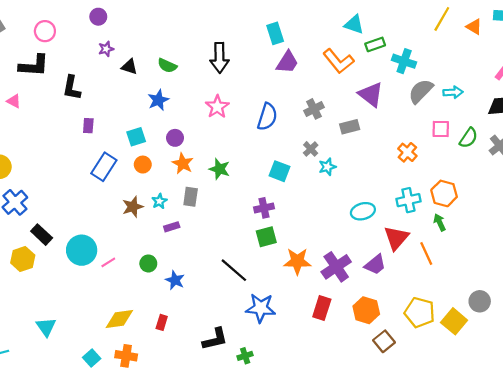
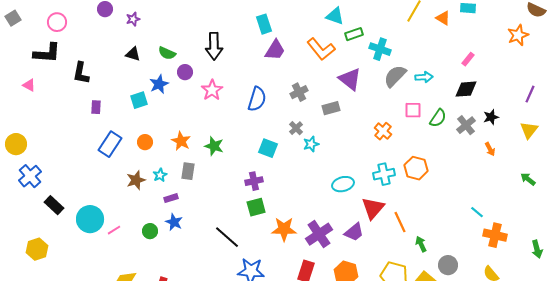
purple star: (106, 49) -> (133, 19), moved
cyan square: (136, 137) -> (139, 100), moved
purple circle: (175, 138) -> (185, 72), moved
green arrow: (440, 222) -> (421, 244), moved
yellow hexagon: (23, 259) -> (37, 249), moved
blue star: (175, 280) -> (174, 222), moved

